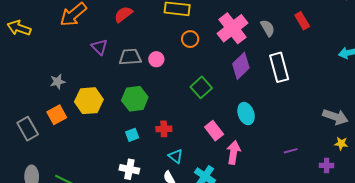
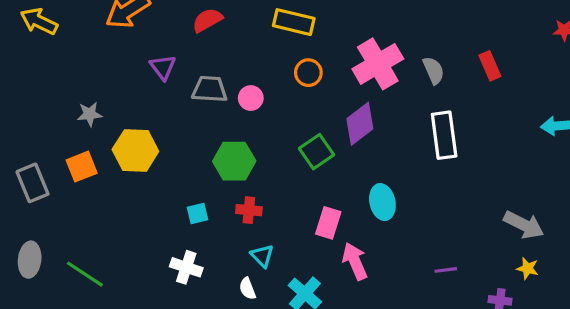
purple diamond: (241, 66) -> (360, 124), moved
green hexagon: (135, 99) -> (234, 161), moved
pink rectangle: (214, 131) -> (328, 223), turned 48
pink arrow: (234, 152) -> (355, 261), turned -40

